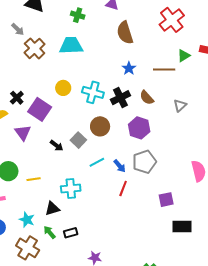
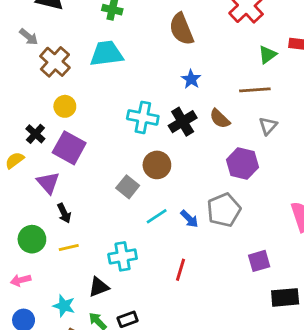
brown line: (164, 69) -> (255, 90), moved
yellow circle: (63, 88) -> (65, 106), moved
purple hexagon: (139, 128) -> (242, 164), moved
black arrow: (57, 146) -> (64, 213), moved, turned 32
red line: (123, 188) -> (181, 270), moved

